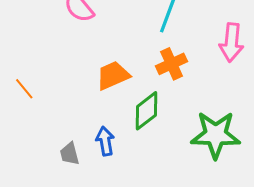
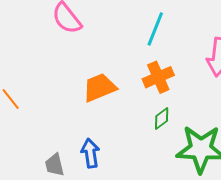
green diamond: (146, 111) -> (162, 119), moved, size x0.6

